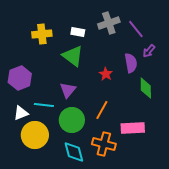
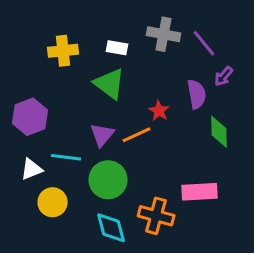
gray cross: (109, 23) -> (164, 34), turned 30
orange line: (102, 110) -> (137, 135), moved, turned 36
yellow circle: (35, 135) -> (53, 202), size x0.7

